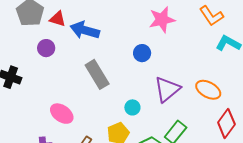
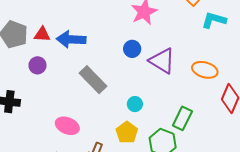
purple triangle: (167, 89) -> (162, 61), moved, turned -36

